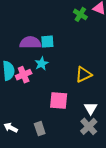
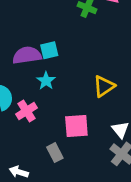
pink cross: (24, 75) -> (26, 111), moved
gray rectangle: (40, 129) -> (55, 153), moved

